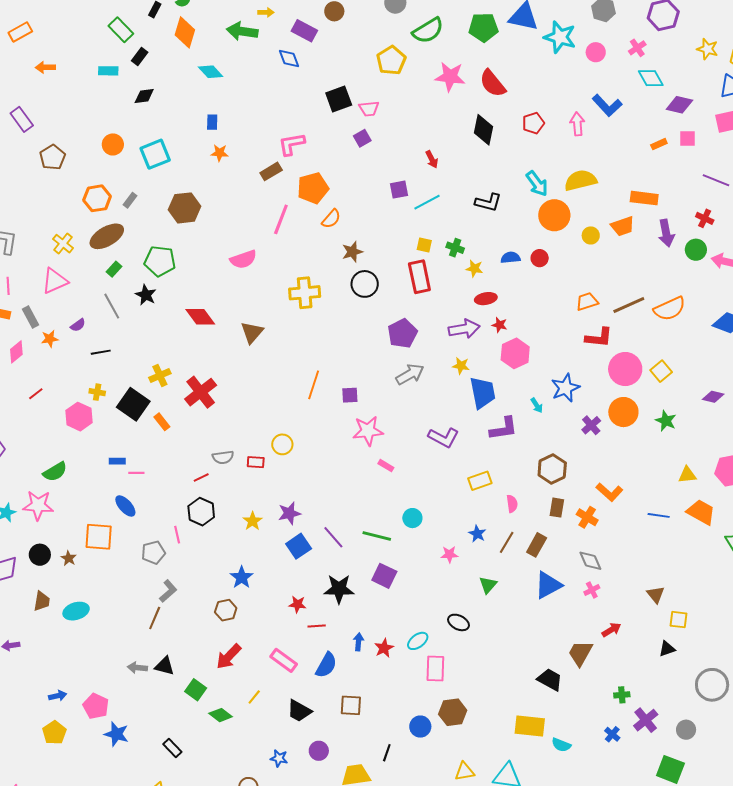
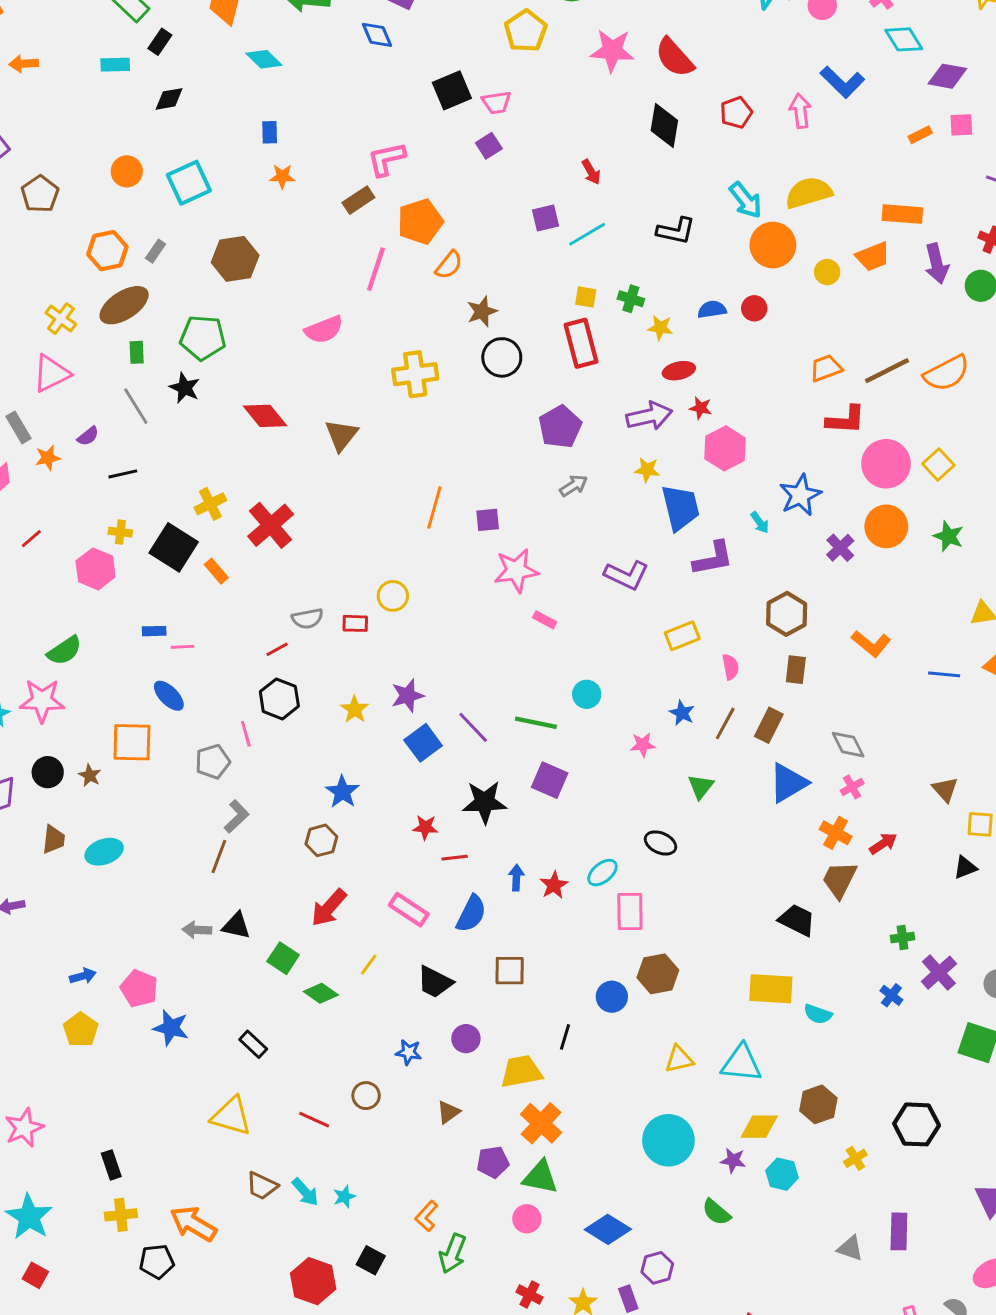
green rectangle: (114, 269) -> (137, 352), turned -42
gray arrow: (410, 374) -> (574, 486), size x0.7
orange cross: (587, 517) -> (836, 833), moved

